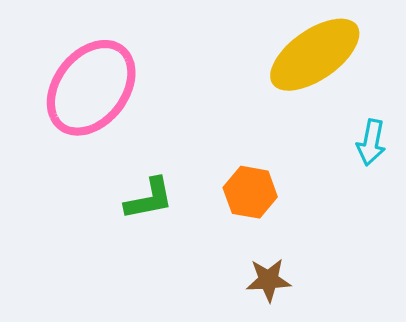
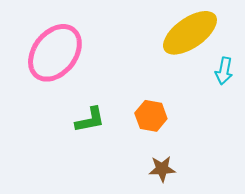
cyan arrow: (371, 142) -> (224, 71), moved

